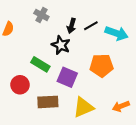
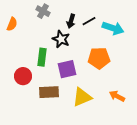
green rectangle: (40, 64) -> (42, 57), turned 66
purple square: (67, 77) -> (67, 69), turned -36
orange arrow: (121, 106) -> (117, 96), turned 49

